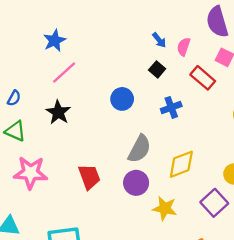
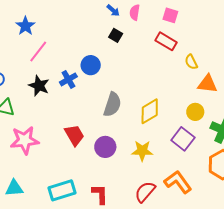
red rectangle: (203, 78) -> (166, 41), moved
blue cross: (171, 107) -> (68, 79), moved
purple circle: (136, 183) -> (105, 147), moved

